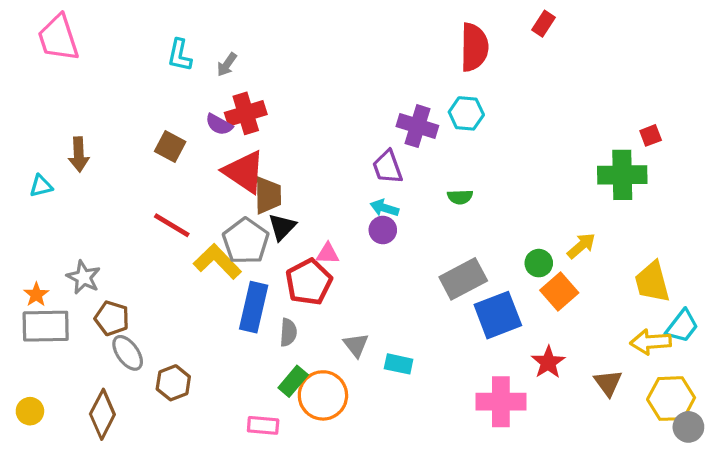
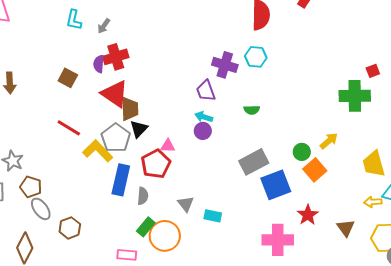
purple semicircle: (219, 124) -> (99, 64), turned 66
yellow arrow: (651, 342) -> (373, 202), size x0.7

